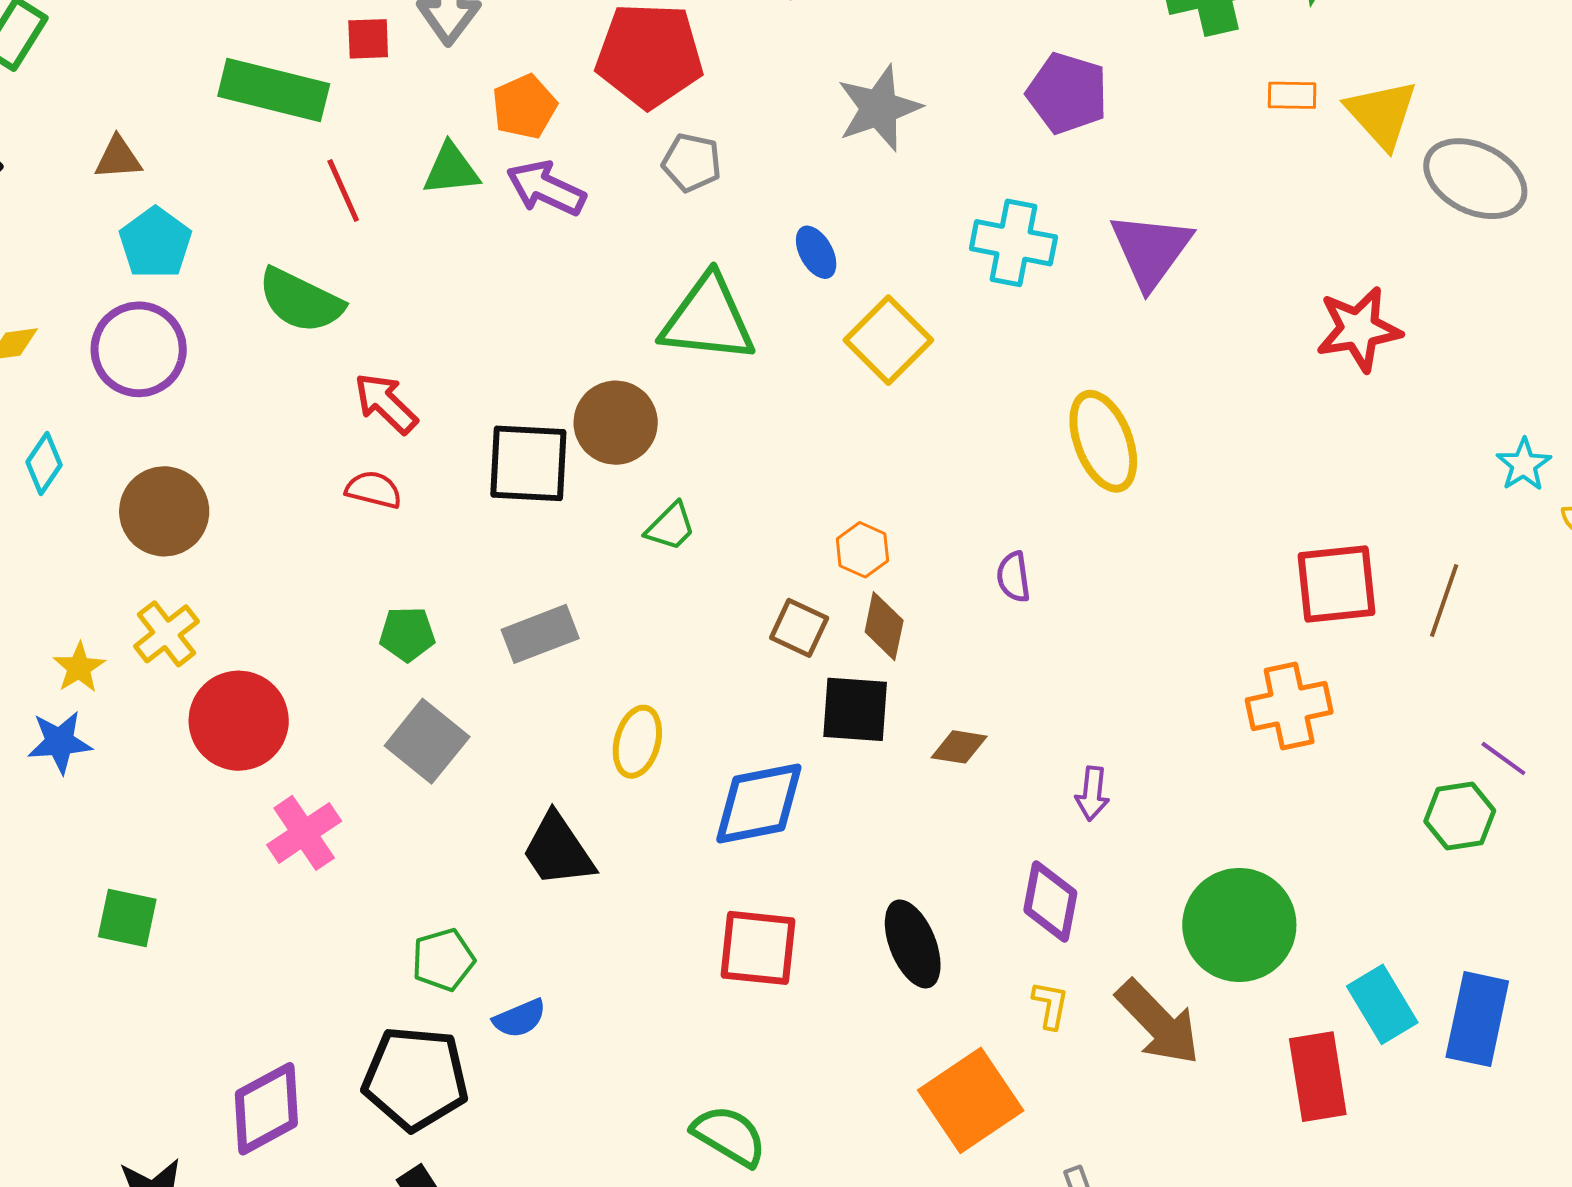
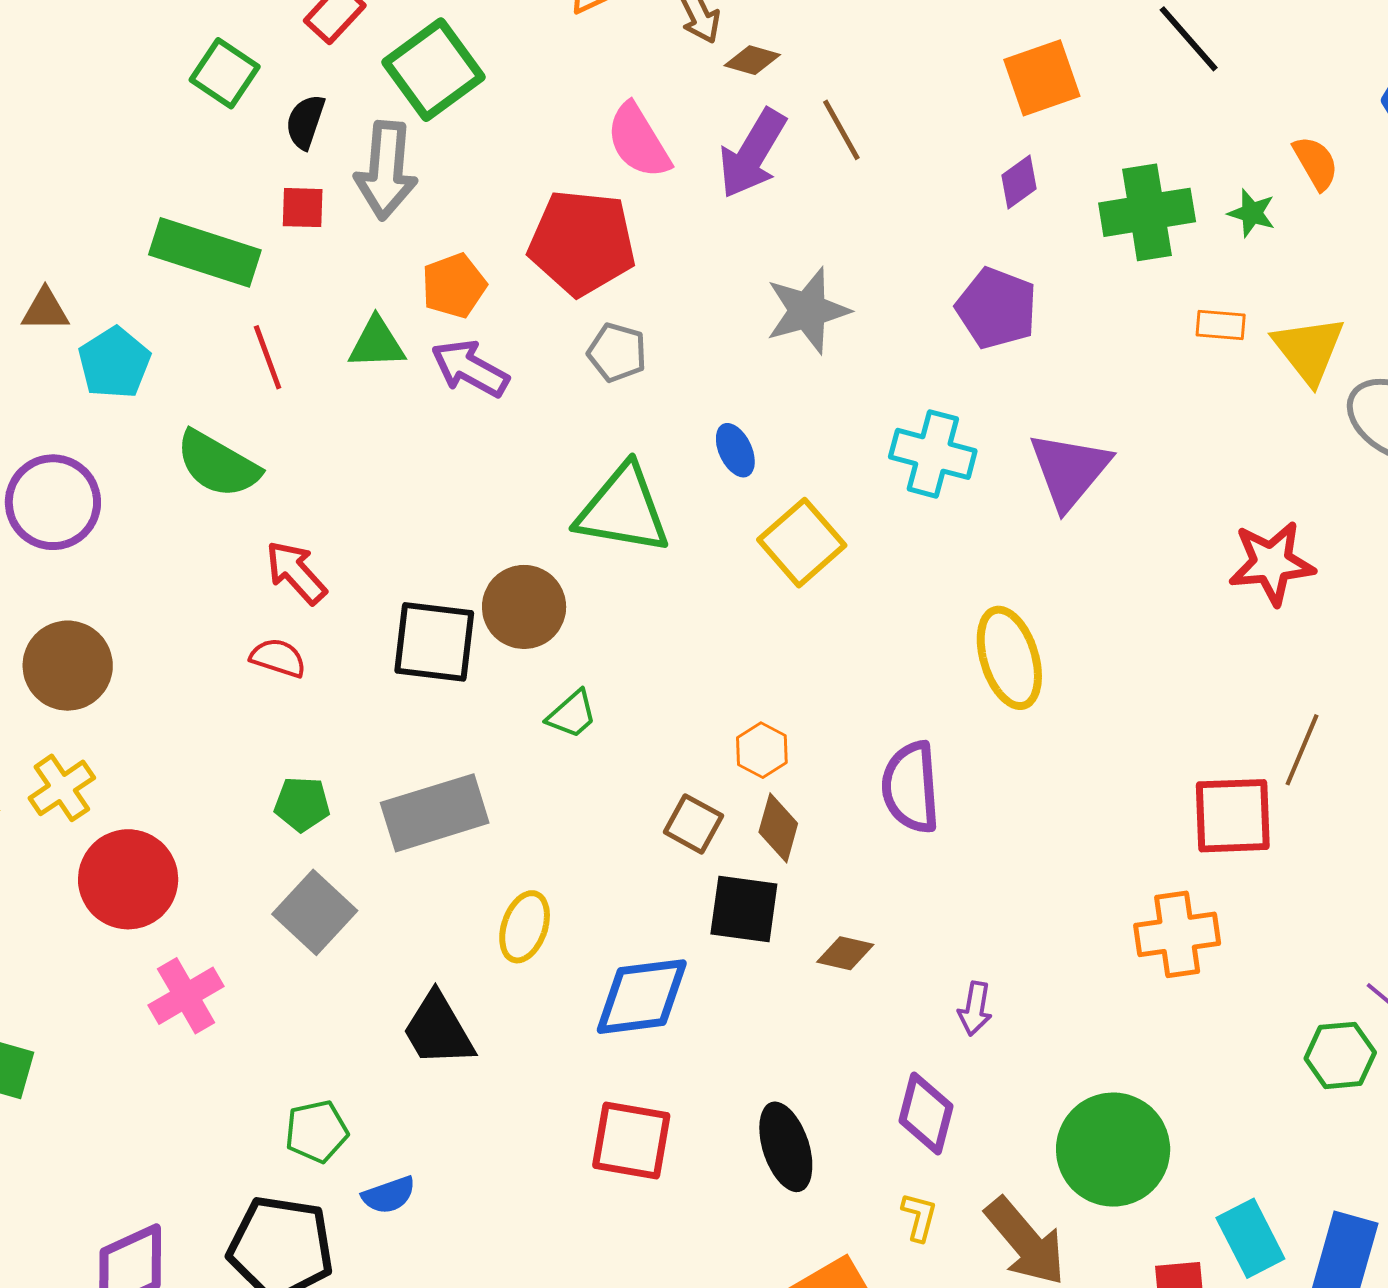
cyan pentagon: (155, 243) -> (114, 363), moved
purple semicircle: (1013, 577) -> (911, 787), size x1.8
brown line: (1444, 600) -> (1302, 750), moved
gray rectangle: (540, 634) -> (435, 813), size x1.4

